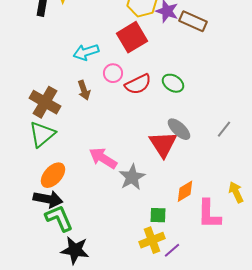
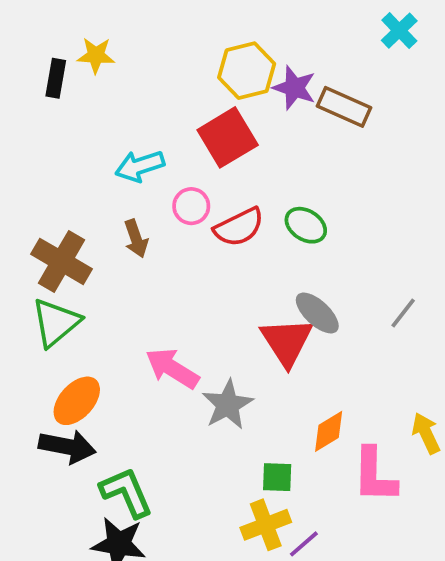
green L-shape: (59, 218) -> (126, 492), moved

